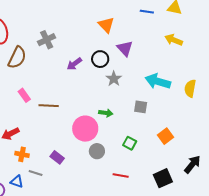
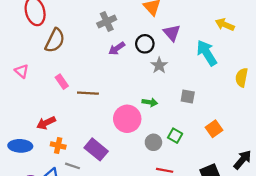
gray cross: (47, 40) -> (107, 21), moved
cyan arrow: (158, 81) -> (207, 53), moved, turned 40
gray circle: (97, 151) -> (153, 142), moved
purple rectangle: (57, 157) -> (96, 149), size x1.5

